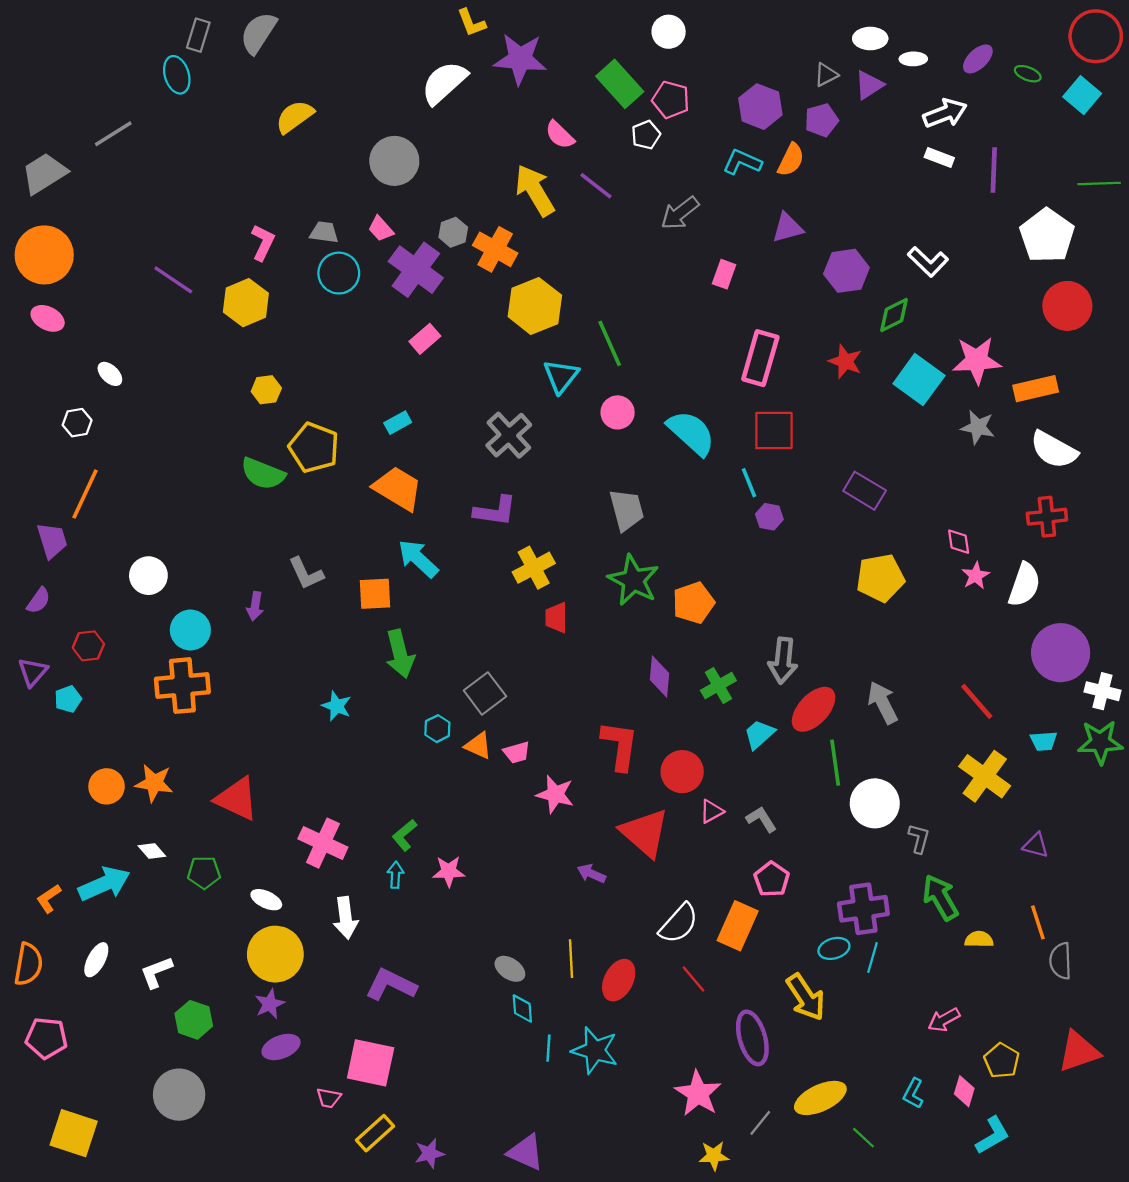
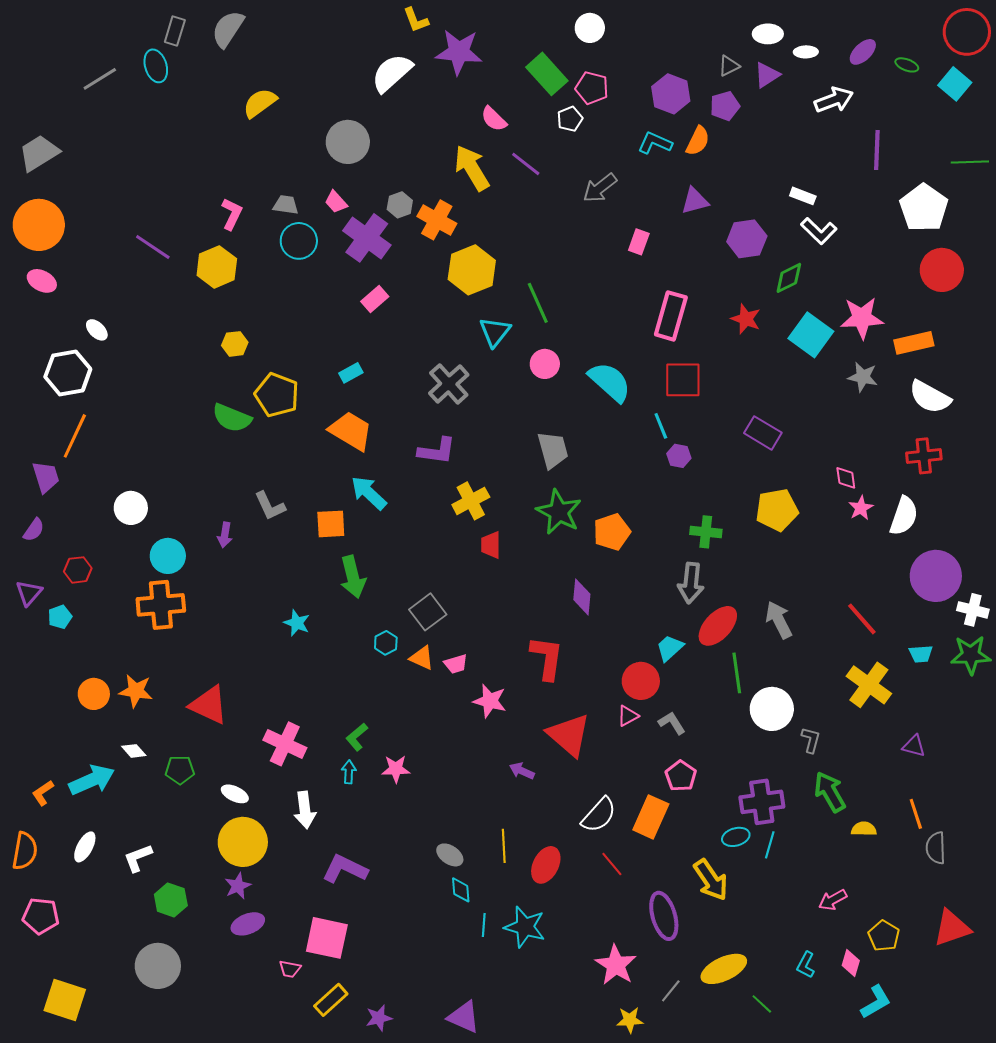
gray line: (113, 134) -> (100, 79), moved
white rectangle: (939, 157) -> (803, 196), moved
white hexagon: (77, 423) -> (68, 373), size x1.8
green cross: (718, 686) -> (706, 532), moved, turned 36
red circle: (682, 772) -> (641, 681), moved

